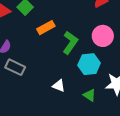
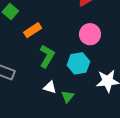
green L-shape: (70, 43) -> (47, 56), moved
green triangle: (90, 95) -> (68, 97), moved, turned 40

